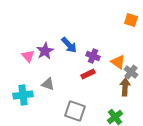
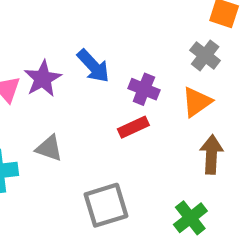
orange triangle: (118, 62) -> (197, 102), turned 49
gray cross: (131, 72) -> (205, 55), moved
gray square: (75, 111) -> (106, 205), turned -35

